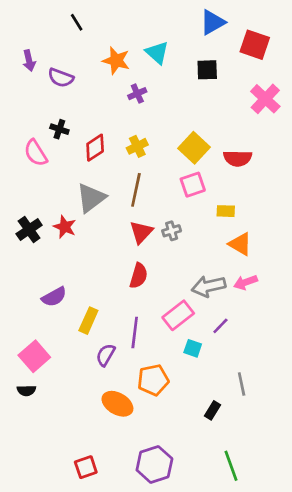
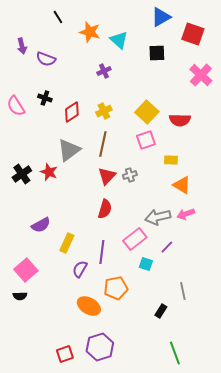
orange star: (116, 61) -> (90, 32), moved
pink semicircle: (36, 153) -> (16, 106), moved
purple hexagon: (154, 464) -> (100, 347), moved

